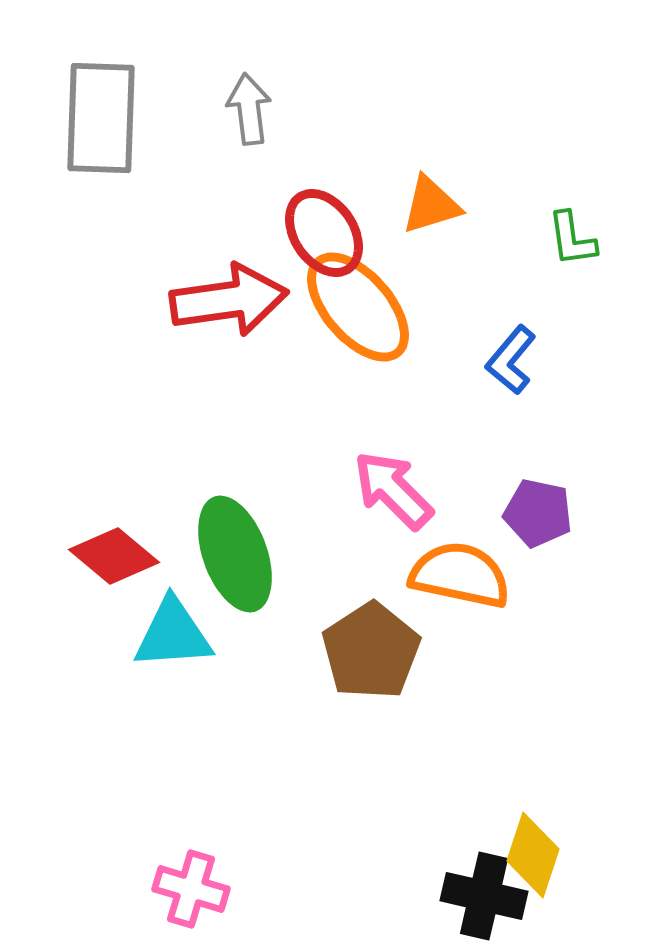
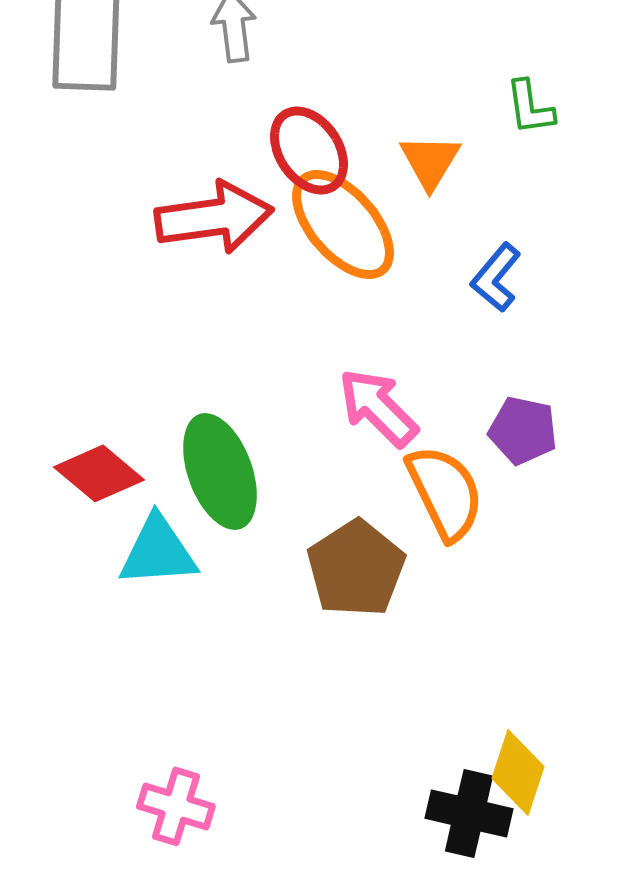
orange triangle: (431, 205) -> (430, 161), moved, turned -42
green L-shape: (572, 239) -> (530, 107), moved
orange semicircle: (460, 575) -> (445, 492), turned 52

